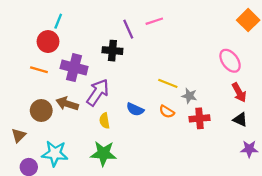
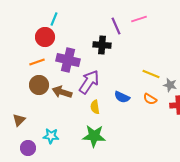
orange line: (39, 70) -> (37, 62), turned -35
brown circle: (41, 110) -> (39, 85), moved
cyan star: (55, 153) -> (51, 136), size x0.7

